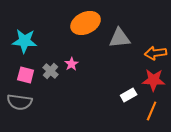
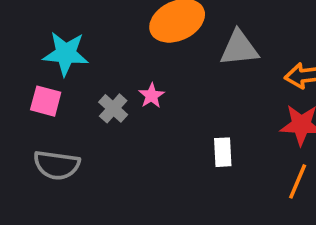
pink square: (26, 75) -> (46, 101), moved
white rectangle: (129, 95) -> (223, 152), moved, turned -63

